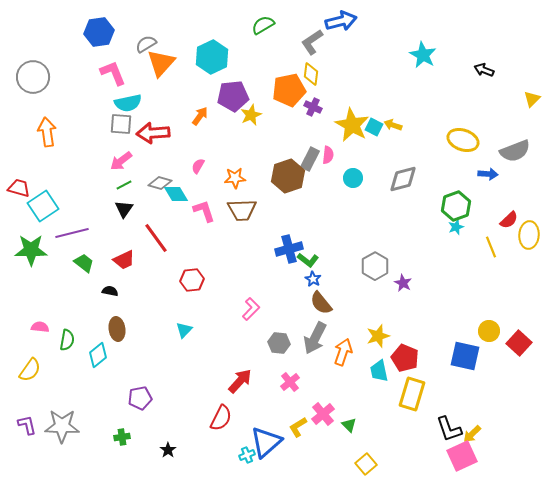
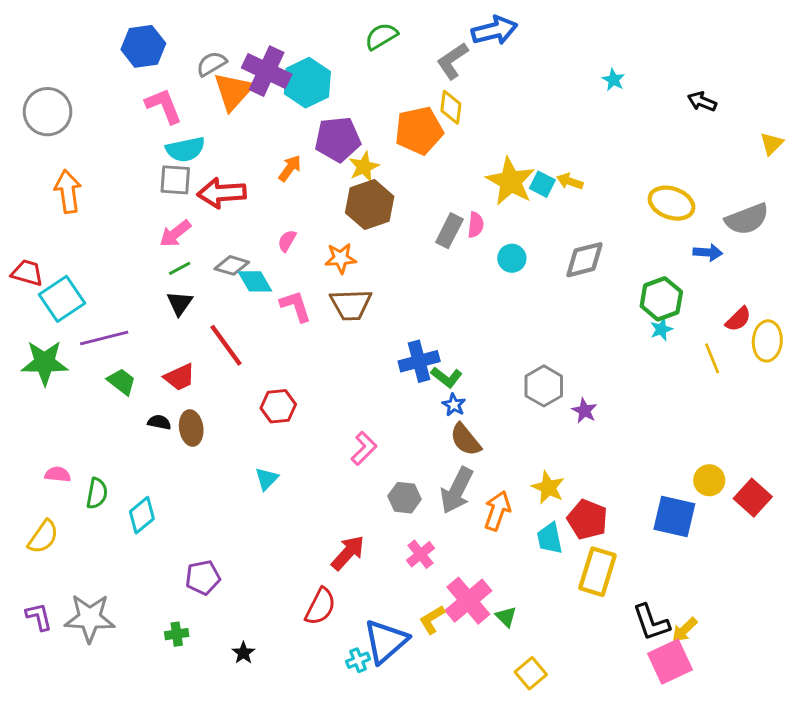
cyan star: (423, 55) -> (613, 80), size x0.6
purple cross: (313, 107) -> (267, 71), moved, size x1.8
brown hexagon: (288, 176) -> (370, 205), moved
brown ellipse: (117, 329) -> (191, 428), moved
yellow star: (378, 336) -> (548, 488), turned -30
pink cross: (323, 414) -> (468, 601), size x1.4

